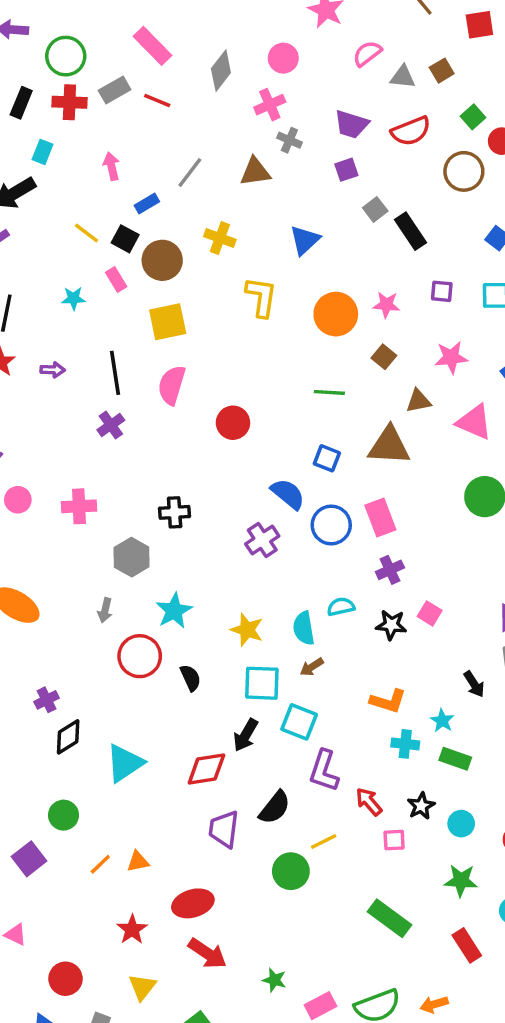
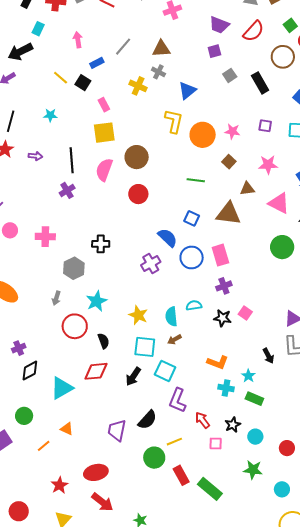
red semicircle: (411, 131) -> (254, 31), turned -30
gray cross: (289, 140) -> (158, 72), moved
black rectangle: (411, 231) -> (260, 83), moved
brown circle: (162, 260) -> (137, 157), moved
pink rectangle: (116, 280) -> (104, 105), moved
yellow L-shape: (261, 297) -> (174, 121), moved
red diamond: (206, 769) -> (96, 371), moved
orange triangle: (138, 862) -> (67, 429), moved, turned 32
red rectangle: (467, 945) -> (181, 475), moved

